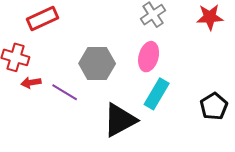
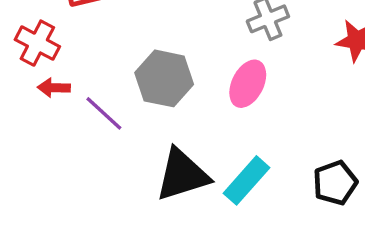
cyan rectangle: (157, 94) -> (246, 180), moved

